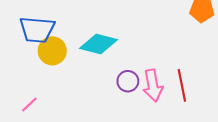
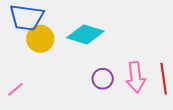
purple circle: (128, 81) -> (103, 79), moved

